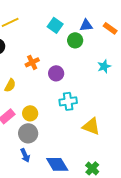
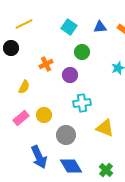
green circle: (75, 40) -> (82, 52), moved
gray circle: (28, 133) -> (66, 135), moved
blue arrow: (25, 155) -> (39, 157), size x1.6

